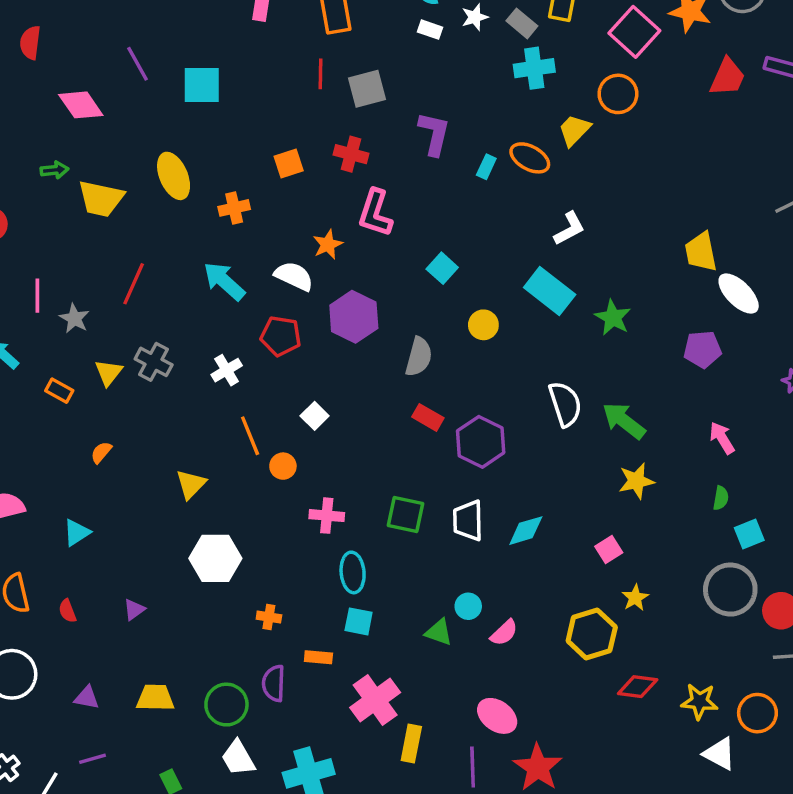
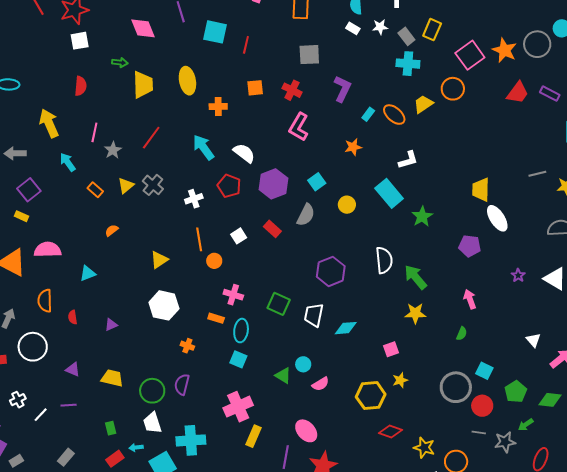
red line: (321, 74) -> (246, 45), moved
yellow trapezoid: (101, 199) -> (143, 85), turned -116
orange star: (328, 244) -> (353, 147), moved
cyan square: (442, 268) -> (317, 182), moved
red rectangle: (428, 417) -> (272, 229), moved
cyan square: (749, 534) -> (484, 371), moved, turned 36
orange rectangle: (318, 657) -> (216, 318), moved

